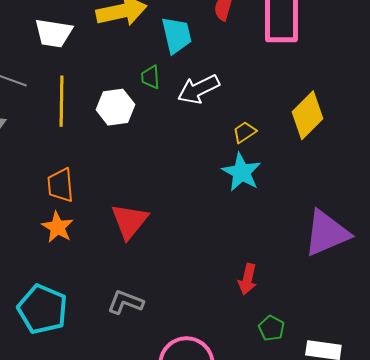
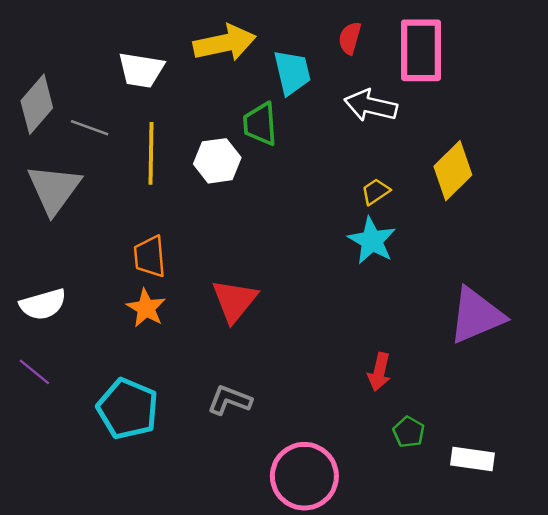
green trapezoid: (150, 77) -> (260, 124), size x1.5
white arrow: (198, 89) -> (371, 106), moved, turned 39

